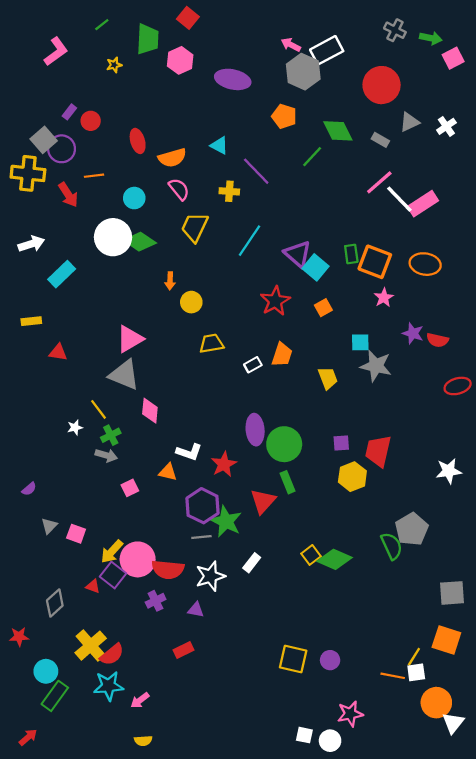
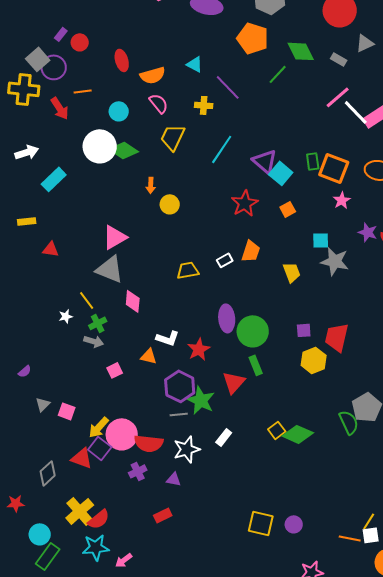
orange pentagon: (284, 116) -> (253, 38), size x1.4
yellow trapezoid: (211, 343) -> (188, 270), moved
red triangle: (93, 586) -> (82, 458), size x1.6

